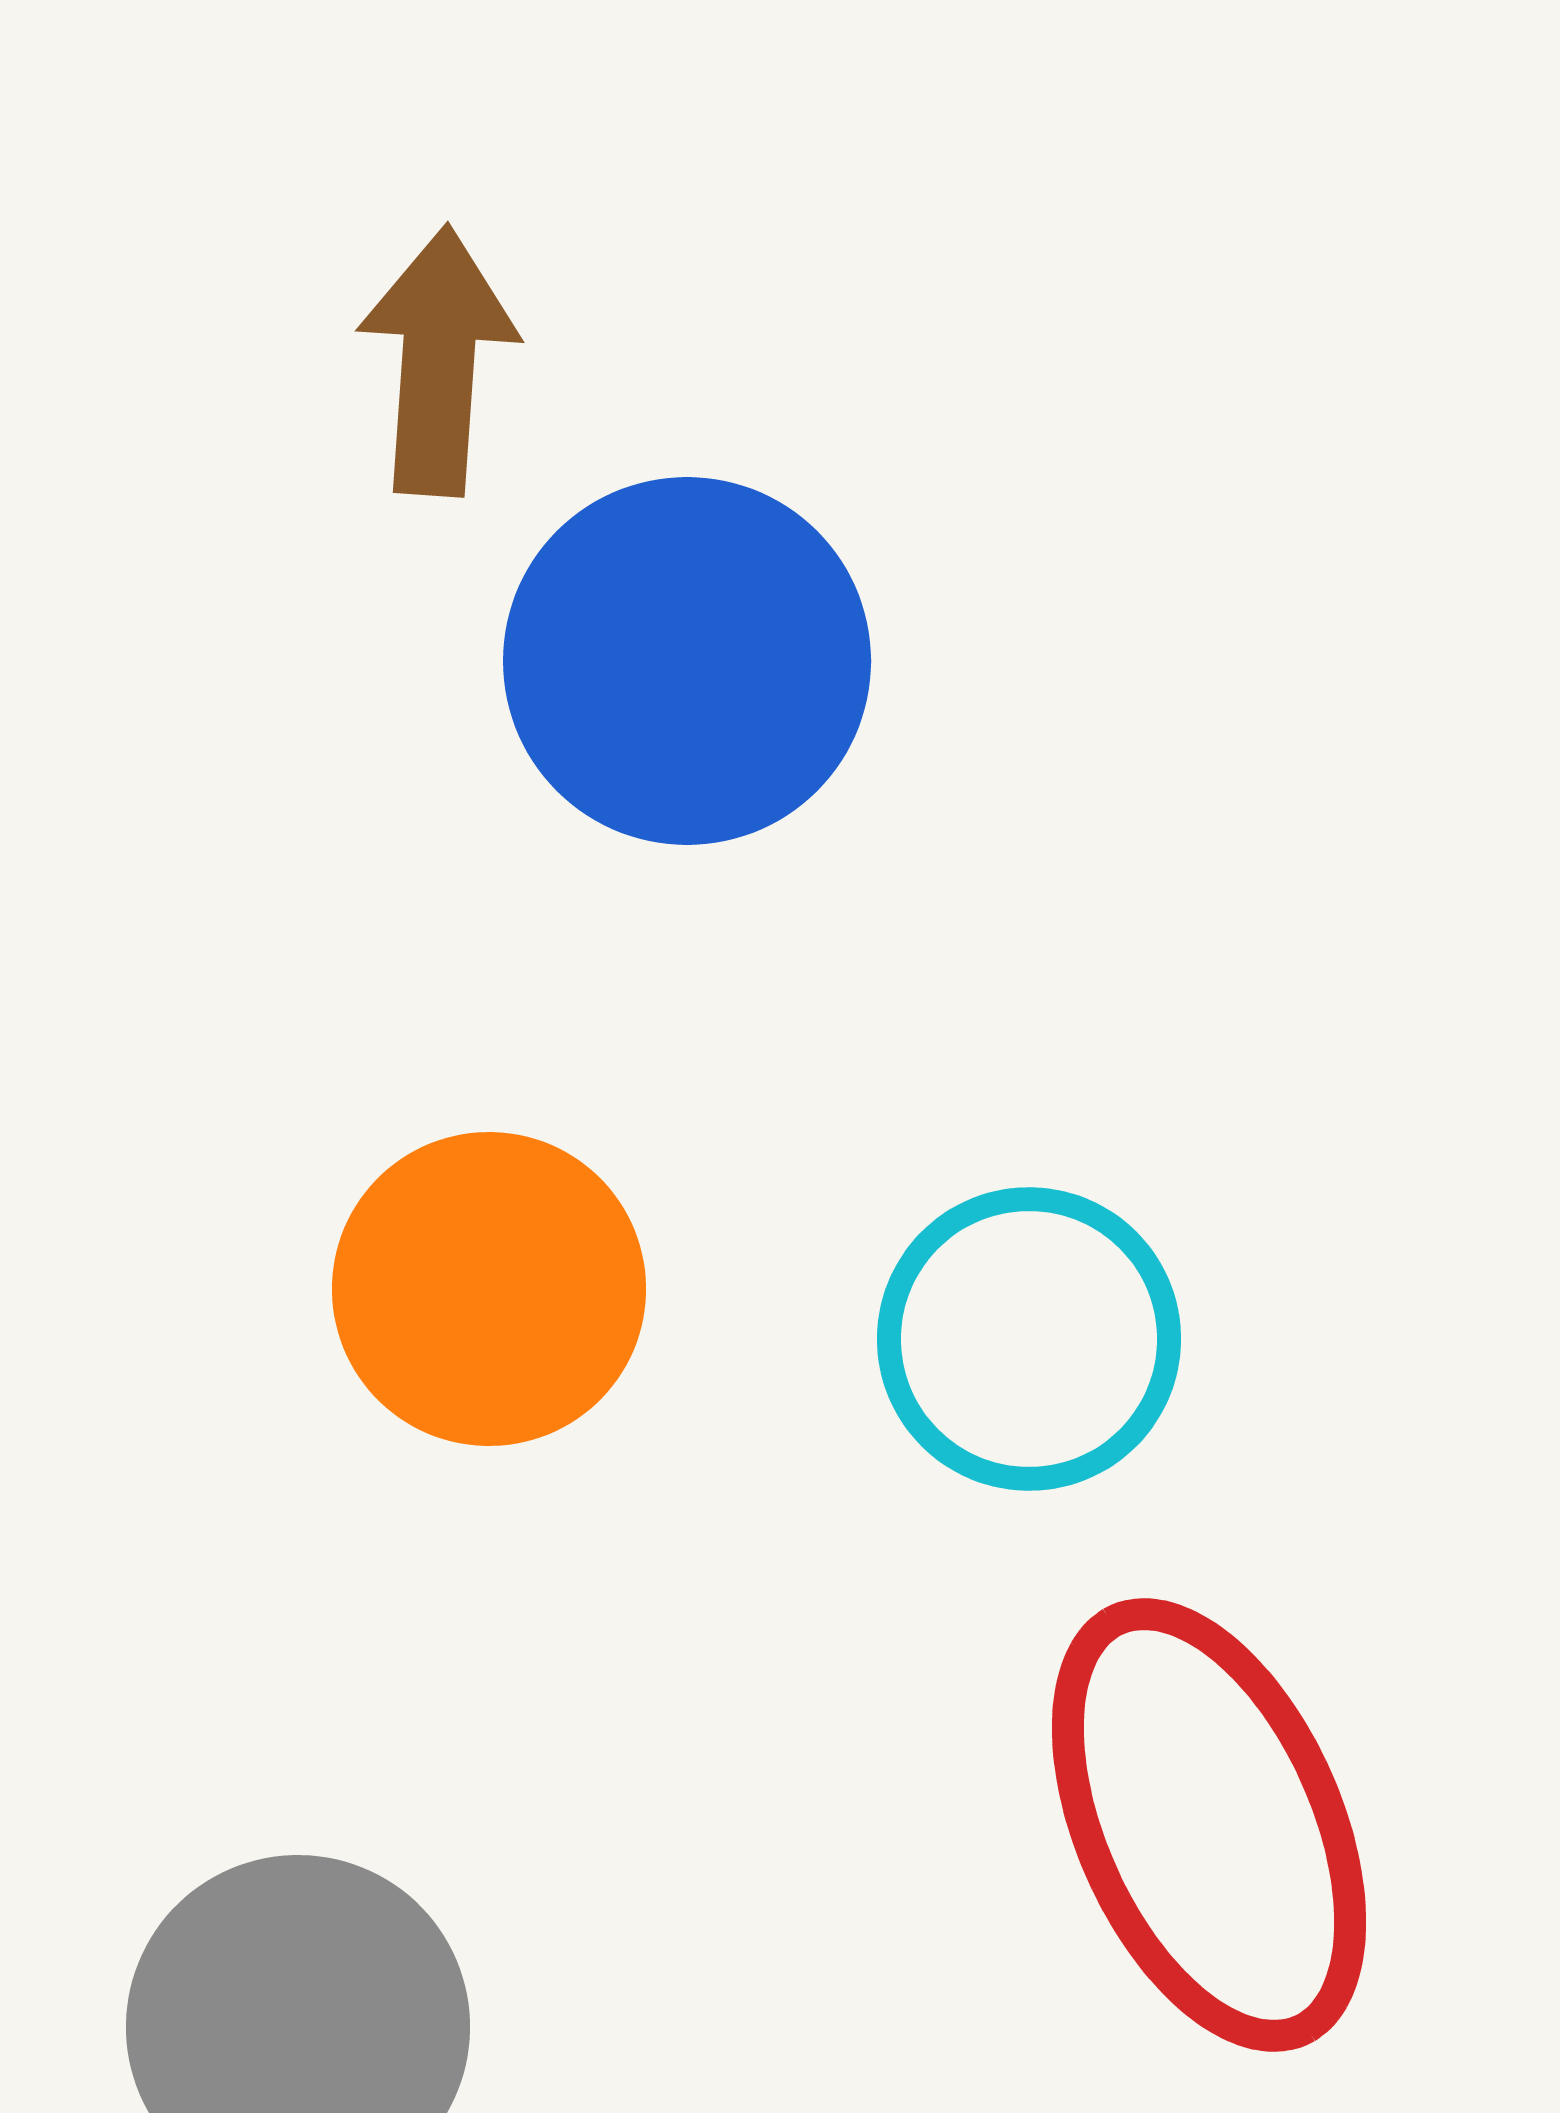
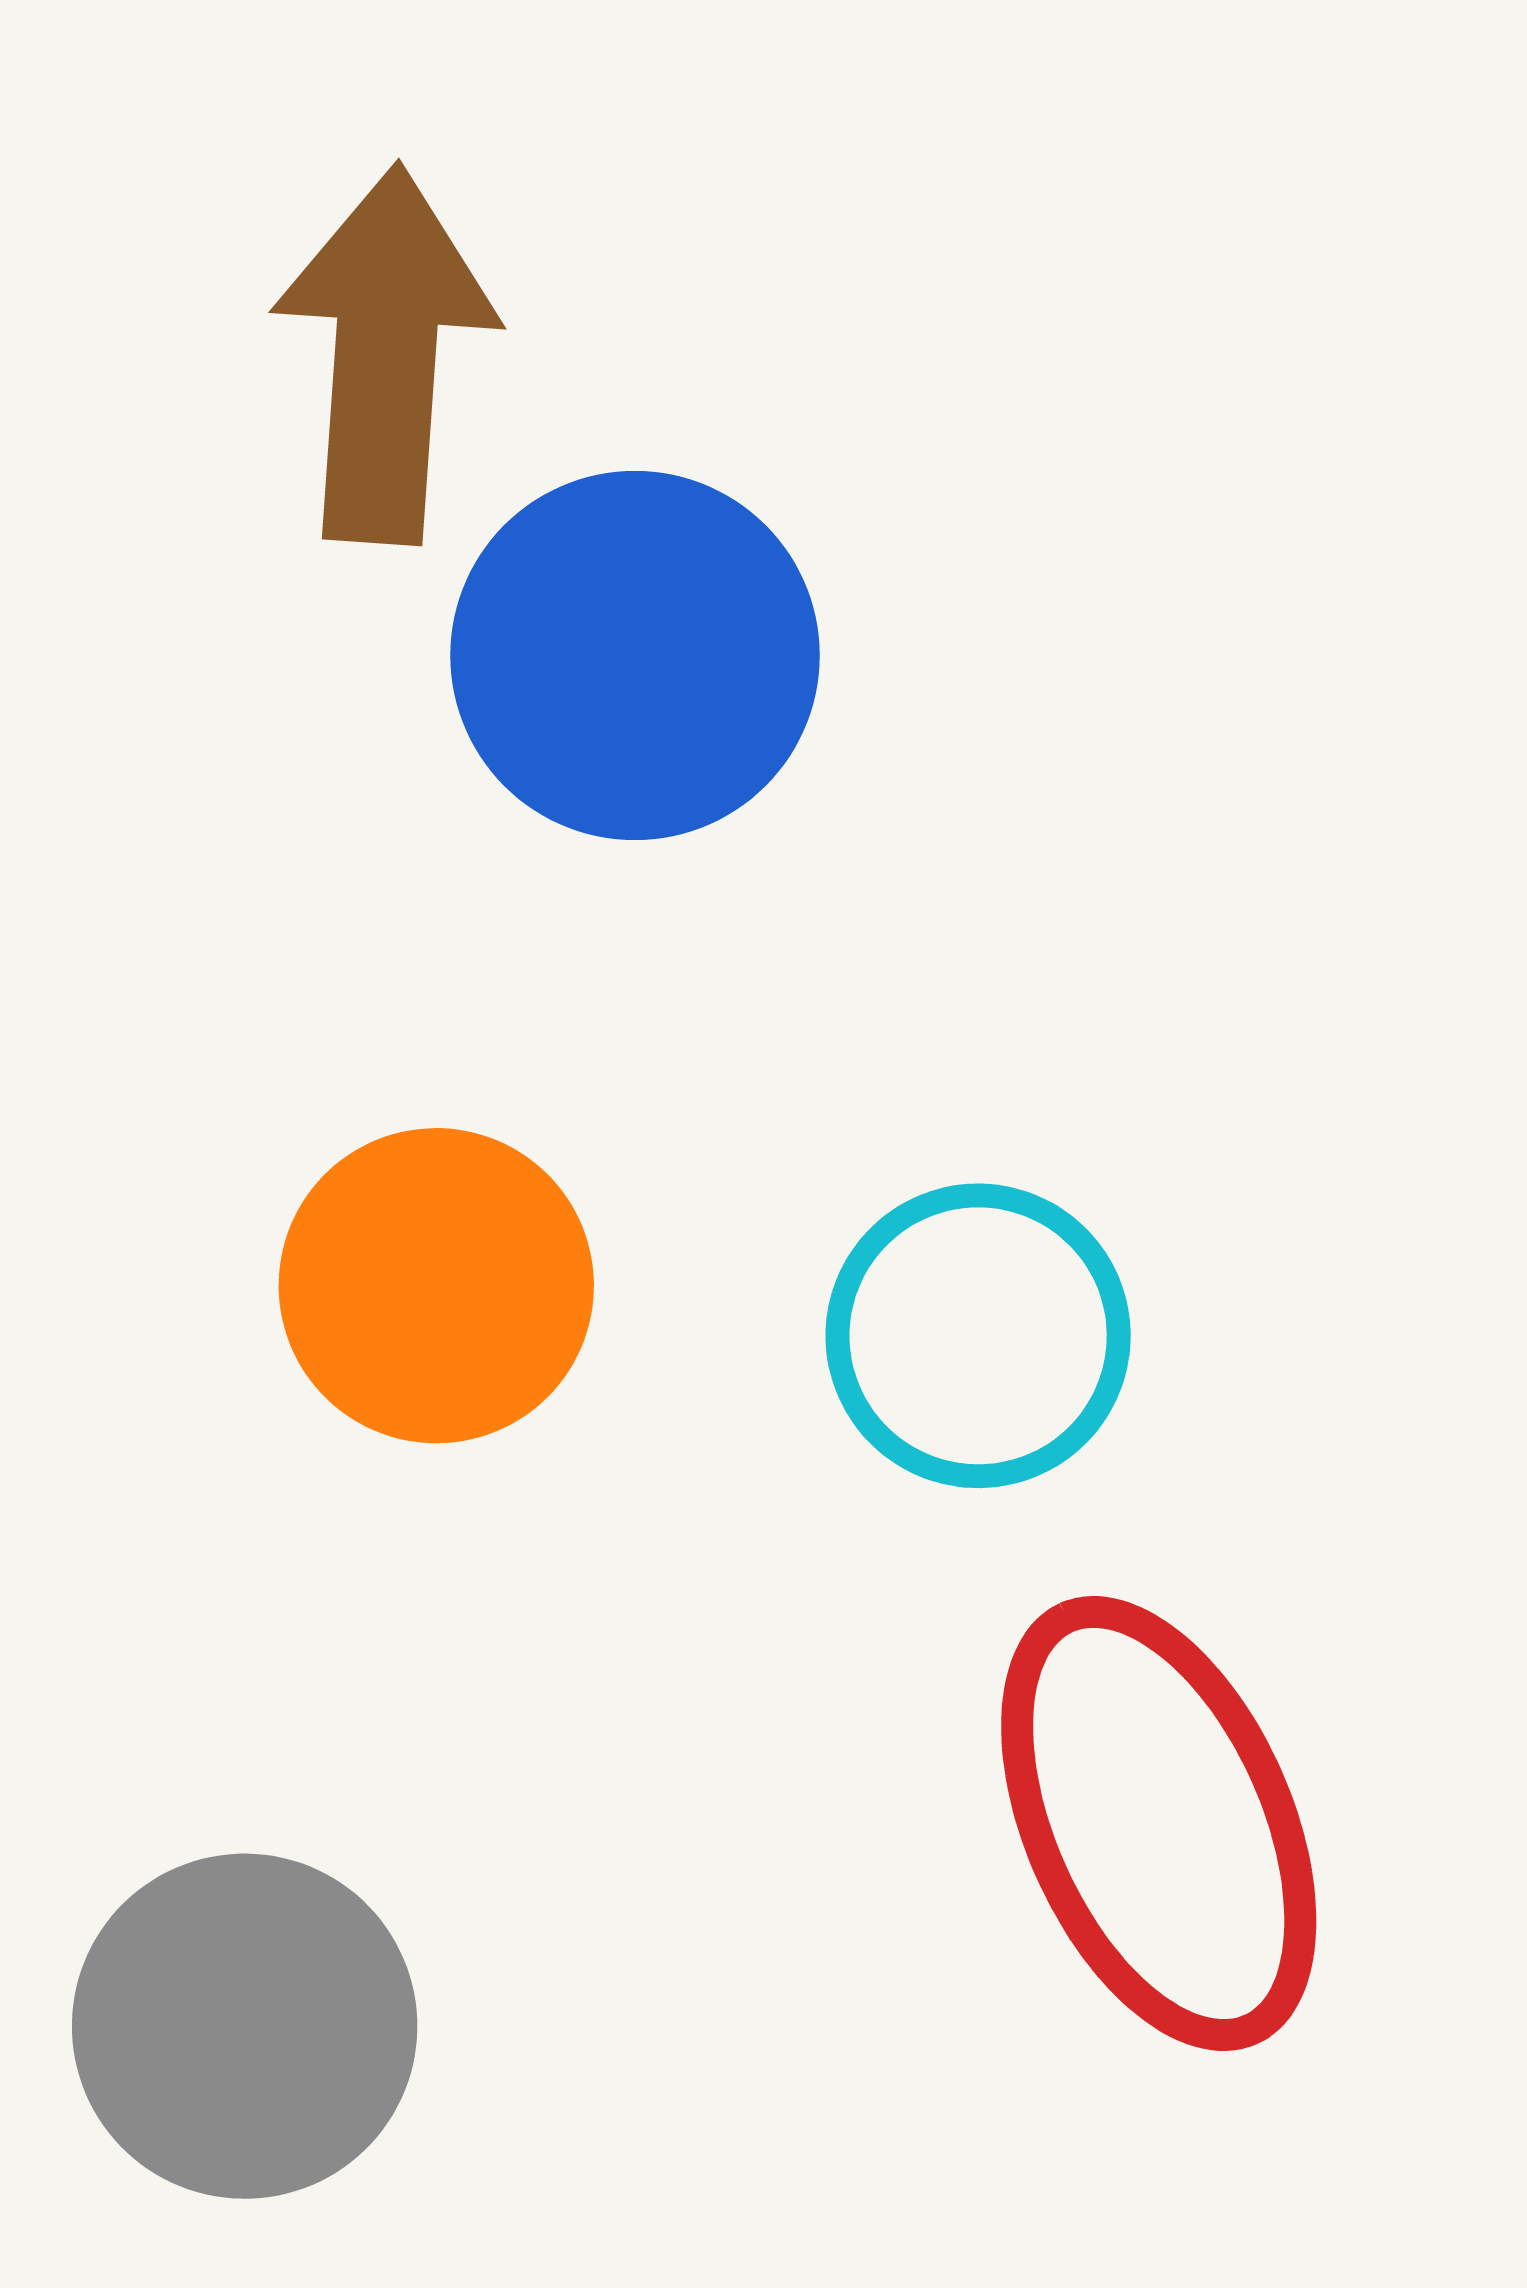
brown arrow: (438, 361) -> (385, 355), size x1.4

